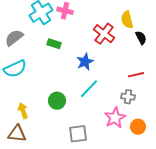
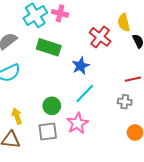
green rectangle: (54, 44) -> (49, 47), size x1.6
pink star: (115, 118) -> (77, 123), moved
gray square: (78, 134) -> (48, 132), moved

